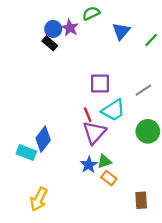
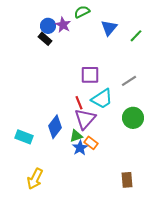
blue diamond: (43, 139) -> (55, 127), moved
green triangle: (104, 161) -> (76, 136), moved
orange rectangle: (109, 178) -> (91, 143), moved

